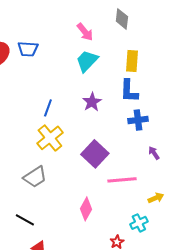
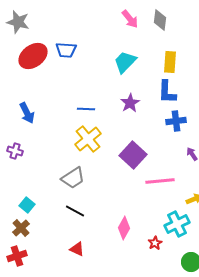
pink arrow: (85, 32) -> (130, 19), moved
blue line: (48, 108) -> (86, 109), turned 72
pink diamond: (86, 209) -> (124, 228), moved
black line: (25, 220) -> (75, 211), moved
cyan cross: (139, 223) -> (177, 224), size x1.4

